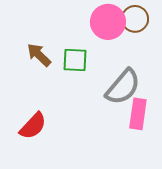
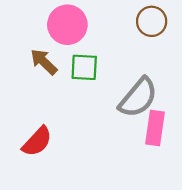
pink circle: (108, 22) -> (67, 25), moved

